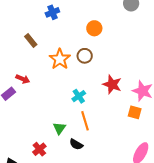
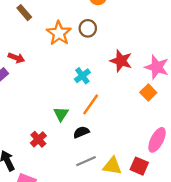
orange square: (135, 112) -> (148, 93), turned 32
orange line: (85, 121) -> (91, 104), turned 54
black semicircle: (76, 144) -> (81, 132), turned 128

